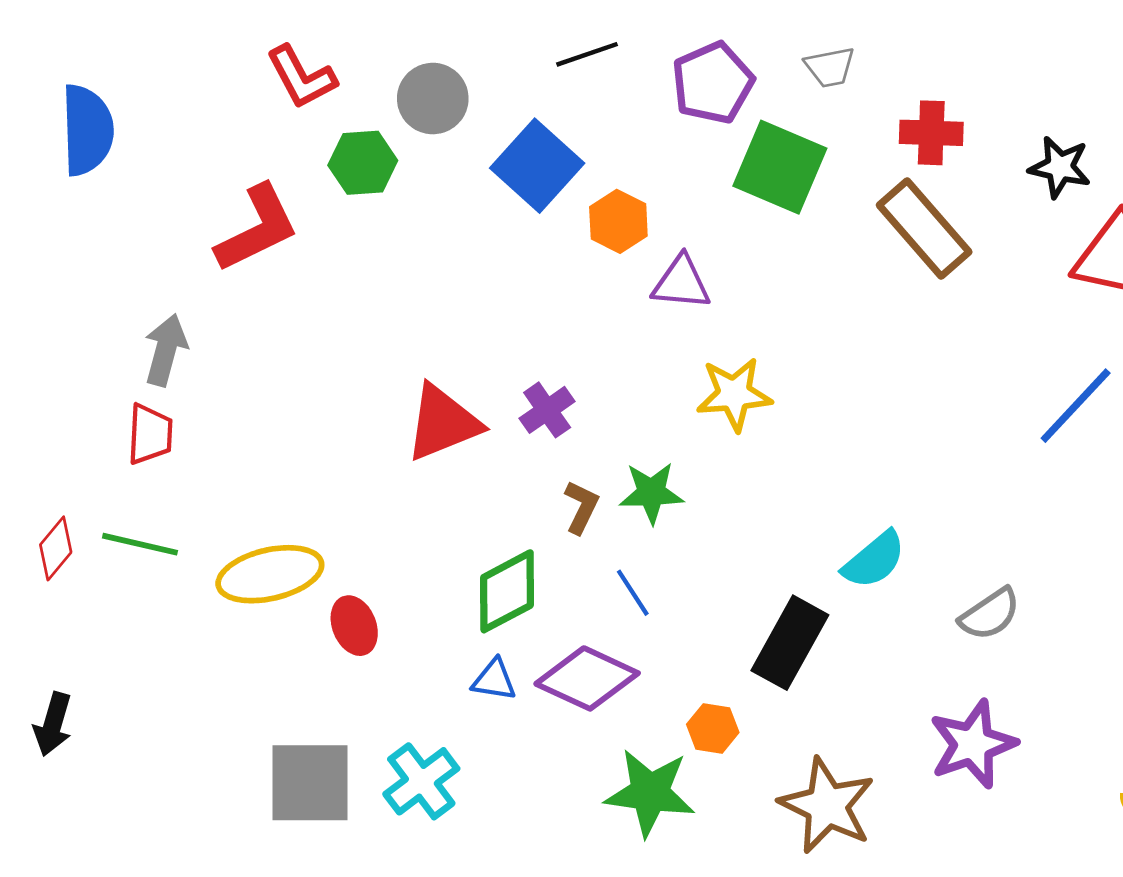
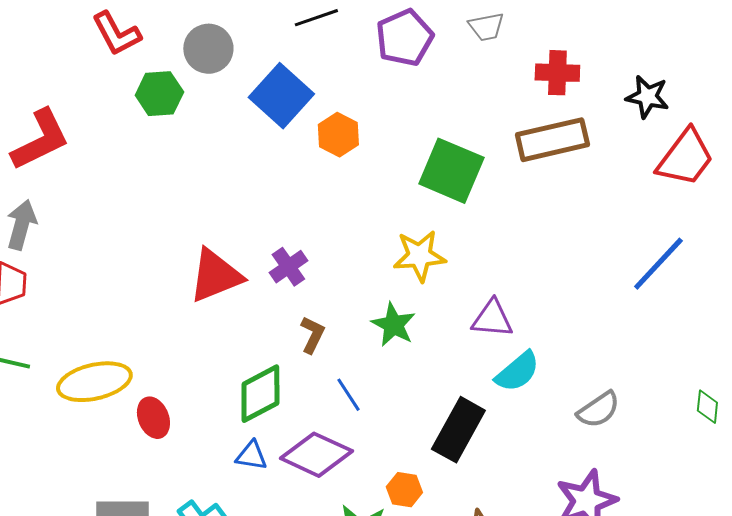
green square: (780, 167) -> (451, 171), moved
red L-shape: (257, 229) -> (40, 140), moved
brown rectangle: (924, 229) -> (552, 140), turned -62
purple triangle: (681, 283) -> (492, 319), moved
green star: (651, 493) -> (393, 325), moved, turned 30

